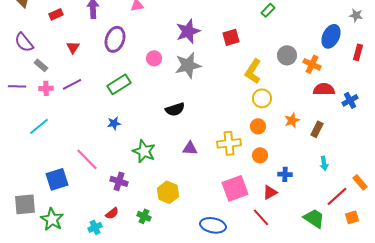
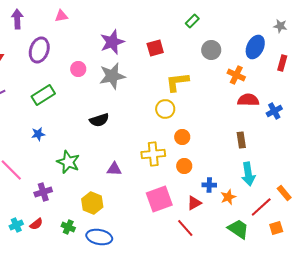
gray circle: (287, 55) -> (211, 50), moved
yellow L-shape: (253, 71) -> (177, 82), turned 50
yellow circle: (262, 98) -> (165, 109), moved
orange star: (292, 120) -> (228, 197), moved
brown rectangle: (317, 129) -> (241, 140), turned -35
purple triangle: (190, 148) -> (114, 169), moved
cyan arrow: (324, 163) -> (248, 174), size x1.6
purple cross: (119, 181) -> (43, 192), turned -36
blue ellipse: (213, 225) -> (99, 237), moved
cyan cross: (95, 227) -> (16, 225), moved

